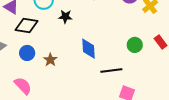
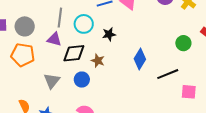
blue diamond: (89, 49) -> (140, 59), turned 50
brown star: (50, 60) -> (98, 61), moved

